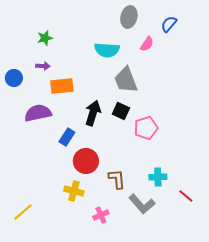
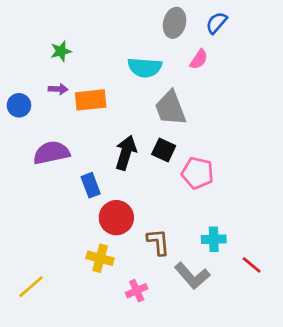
blue semicircle: (169, 24) -> (216, 23), moved
orange rectangle: (62, 86) -> (91, 100), moved
pink pentagon: (146, 128) -> (198, 173), turned 30
blue rectangle: (67, 137) -> (91, 185), turned -54

